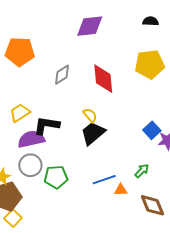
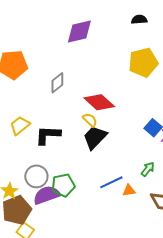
red diamond: (103, 79) -> (99, 102), moved, turned -36
purple semicircle: (31, 139) -> (47, 195), moved

